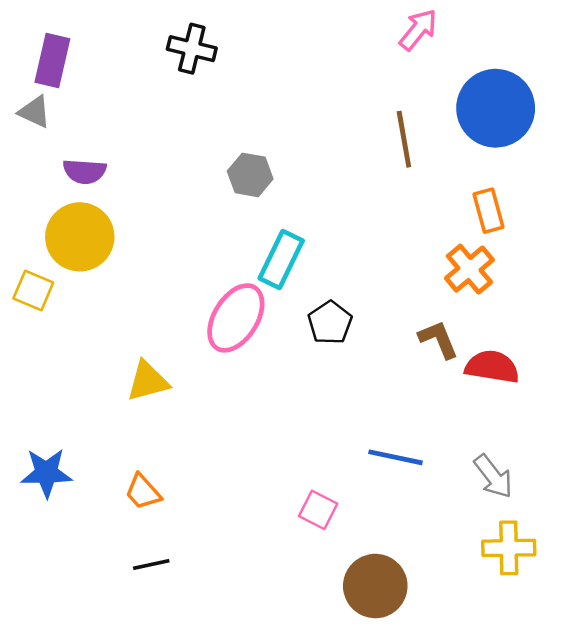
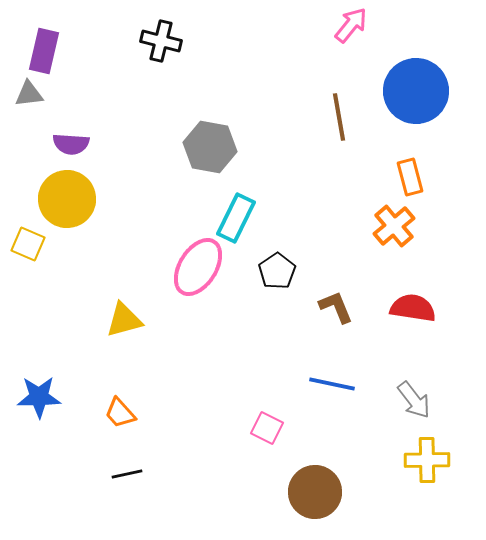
gray triangle: (34, 112) -> (29, 94), turned -32
gray hexagon: (250, 175) -> (210, 147), size x1.4
brown L-shape: (438, 339) -> (336, 307), moved

